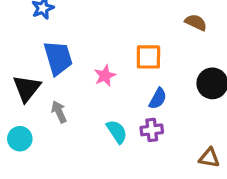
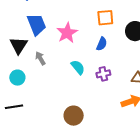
orange square: (148, 57) -> (105, 18), moved
pink star: (105, 76) -> (67, 33), size x1.5
purple cross: (152, 130) -> (103, 74), moved

